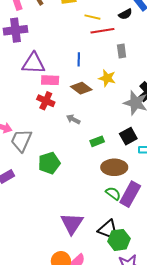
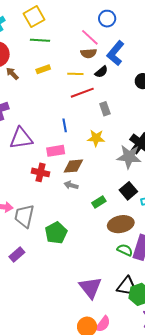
yellow line: (92, 17) -> (75, 74), moved
pink rectangle: (50, 80) -> (56, 151), moved
brown diamond: (81, 88) -> (73, 166), moved, turned -30

